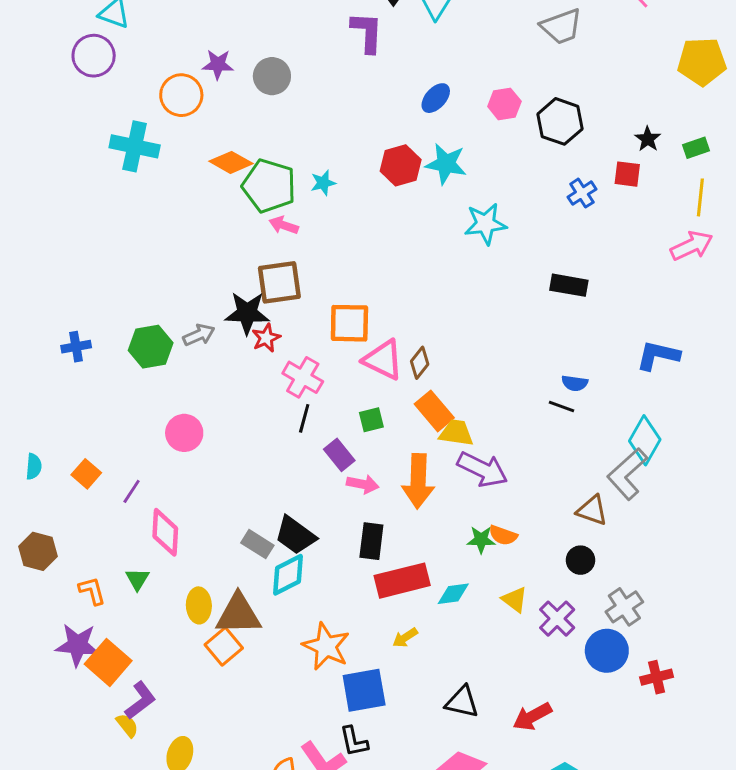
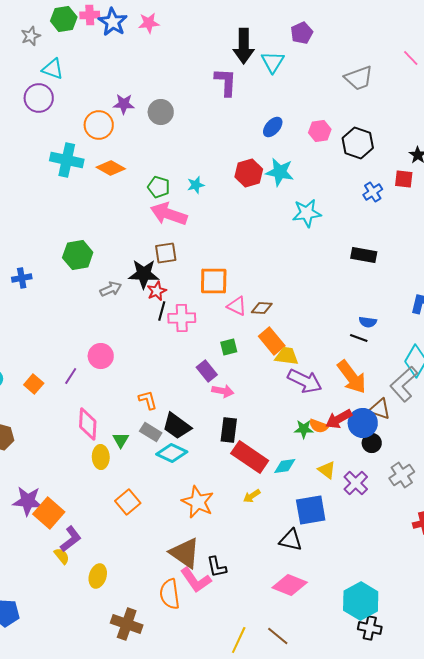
orange diamond: (231, 162) -> (111, 168), moved
green pentagon: (269, 186) -> (159, 187), size x0.6
pink arrow: (284, 225) -> (169, 214), size x1.8
brown square: (279, 282) -> (166, 253), size x0.7
blue cross: (76, 347) -> (22, 278), moved
green hexagon: (151, 347) -> (78, 255), moved
pink triangle: (383, 360) -> (237, 306), size x0.7
brown diamond: (420, 363) -> (262, 308), turned 55
pink cross: (303, 377) -> (182, 318), turned -32
black line: (304, 418) -> (162, 311), moved
orange arrow: (418, 481) -> (352, 377), moved, turned -39
purple line: (132, 491) -> (71, 376), moved
cyan diamond: (288, 575) -> (172, 453), turned 52
green triangle: (137, 579) -> (121, 440), moved
red rectangle: (402, 581) -> (250, 457), turned 48
orange L-shape: (92, 591) -> (148, 400), moved
yellow ellipse: (199, 605) -> (101, 457), moved
brown triangle: (238, 614) -> (185, 553), moved, turned 36
blue circle: (607, 651) -> (363, 423), moved
blue square: (364, 690) -> (311, 510), moved
red arrow: (532, 717) -> (339, 419), moved

